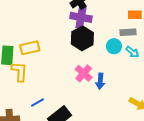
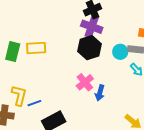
cyan circle: (114, 46) -> (120, 52), moved
yellow L-shape: (19, 72) -> (19, 95), moved

